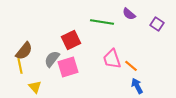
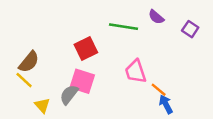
gray semicircle: (52, 59) -> (69, 95), moved
yellow line: (20, 66) -> (24, 80), turned -35
orange line: (131, 66) -> (159, 90), moved
pink square: (68, 67) -> (82, 81), turned 35

